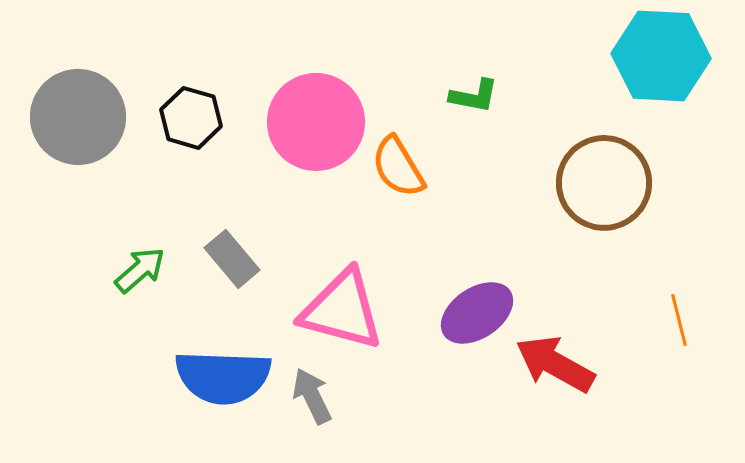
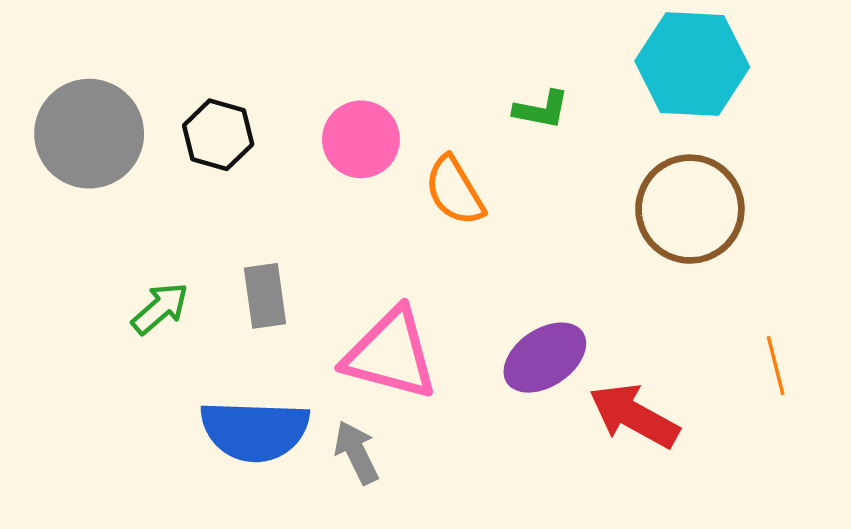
cyan hexagon: (661, 56) -> (692, 64), moved
pink circle: (316, 122) -> (361, 139), size x0.7
gray rectangle: (232, 259) -> (265, 296), turned 32

